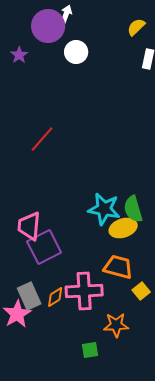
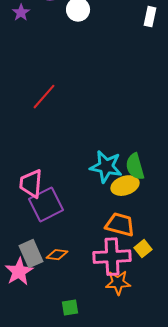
pink cross: (84, 291) -> (112, 257), moved
orange diamond: (55, 297) -> (57, 255), turned 40
green square: (90, 350) -> (70, 308), moved

